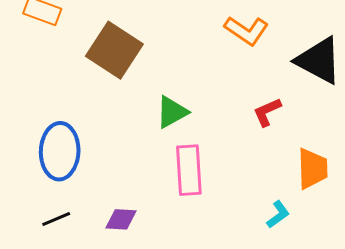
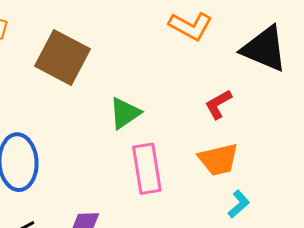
orange trapezoid: (312, 169) -> (218, 159), moved, turned 84

